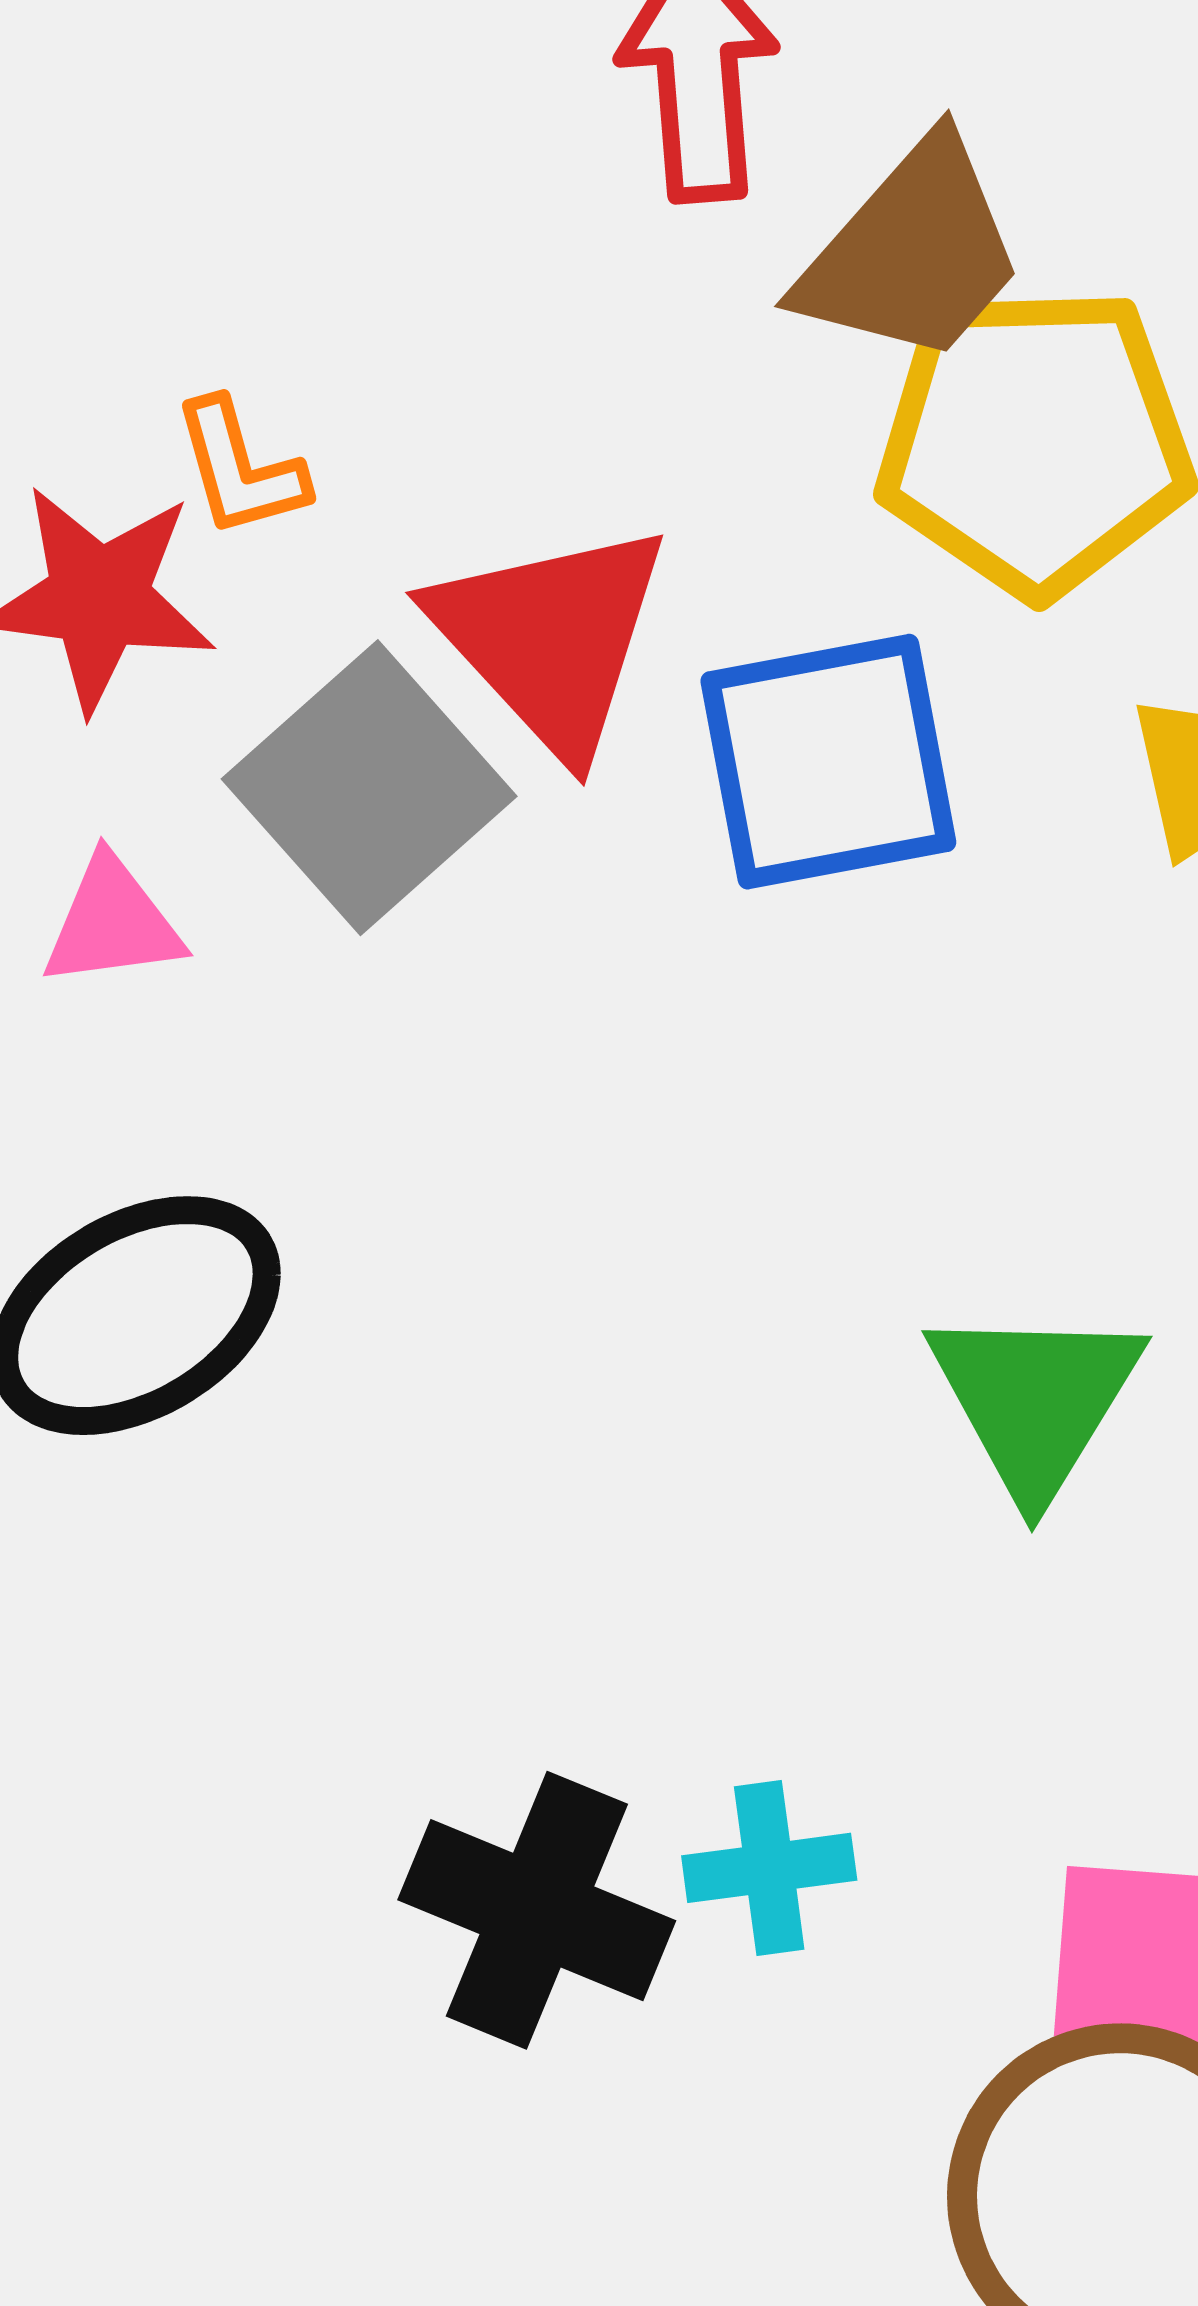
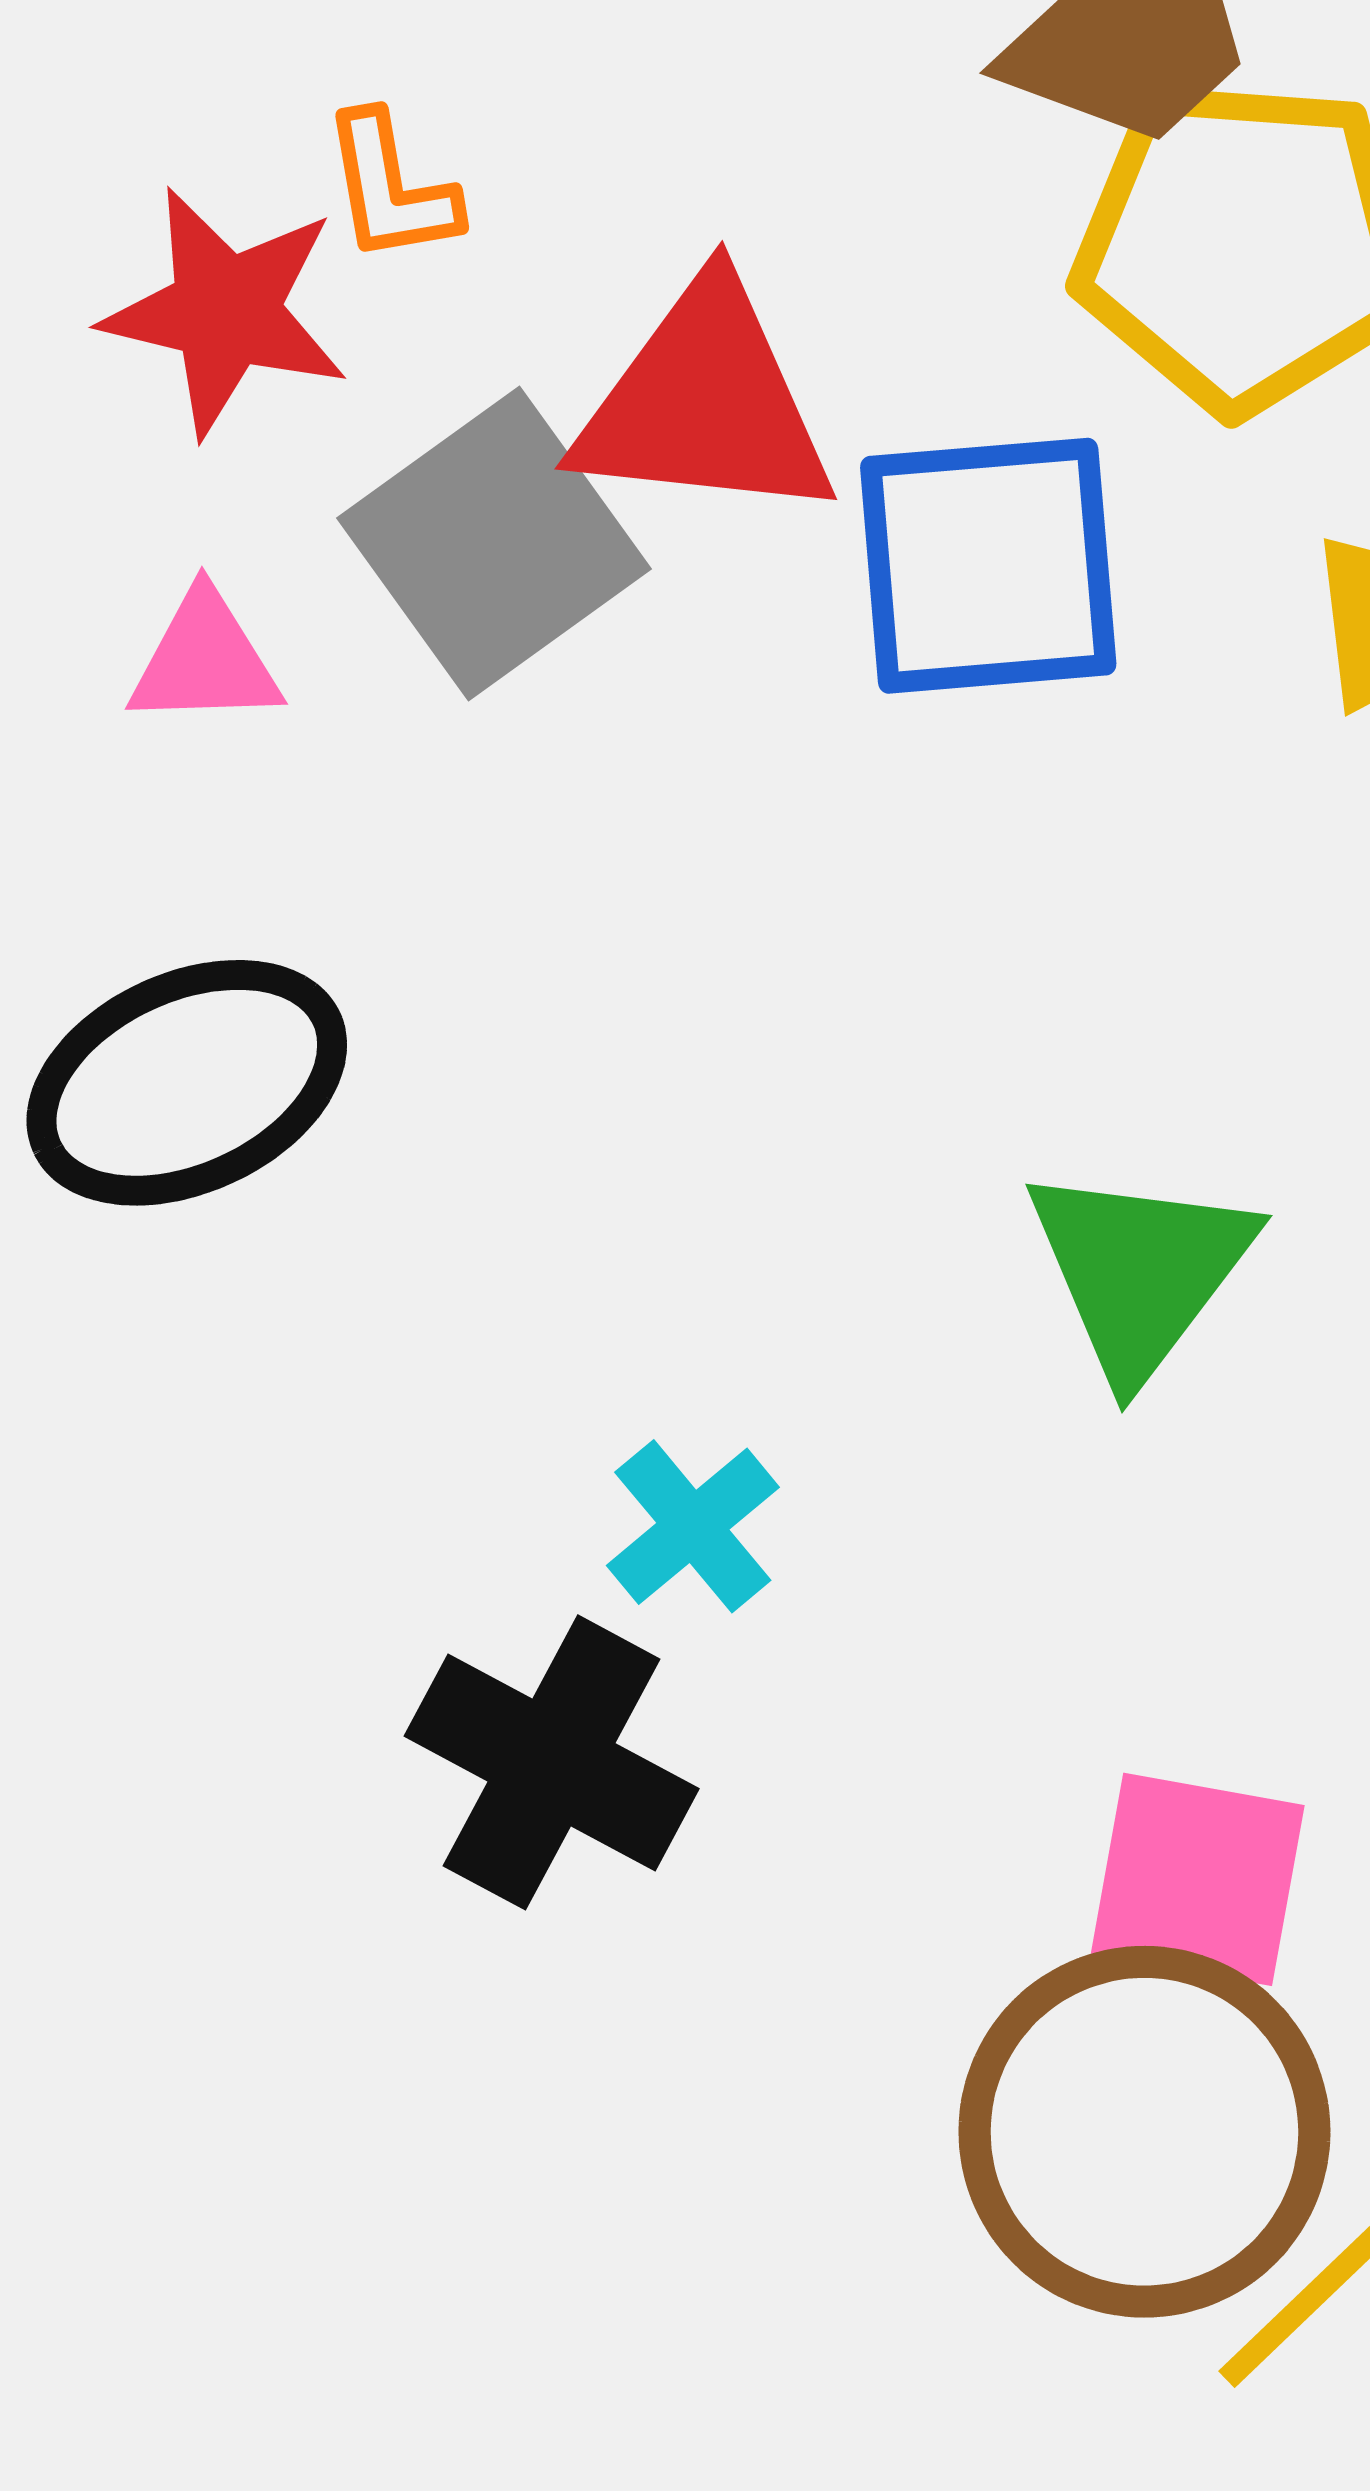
red triangle: (551, 638) -> (705, 403), turned -47
cyan cross: (769, 1868) -> (693, 1526), moved, turned -38

